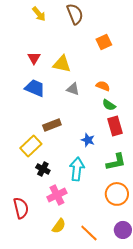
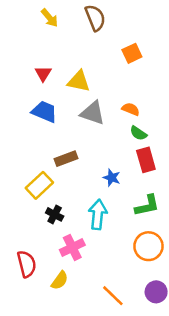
gray triangle: (73, 89) -> (93, 113), size x1.5
yellow semicircle: (59, 226) -> (60, 280), moved

